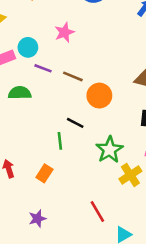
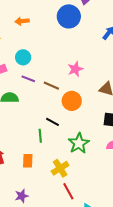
pink star: (64, 32) -> (75, 69), moved
cyan circle: (28, 47) -> (23, 57), moved
orange rectangle: (44, 173) -> (28, 161), turned -32
yellow cross: (130, 175) -> (60, 168), moved

